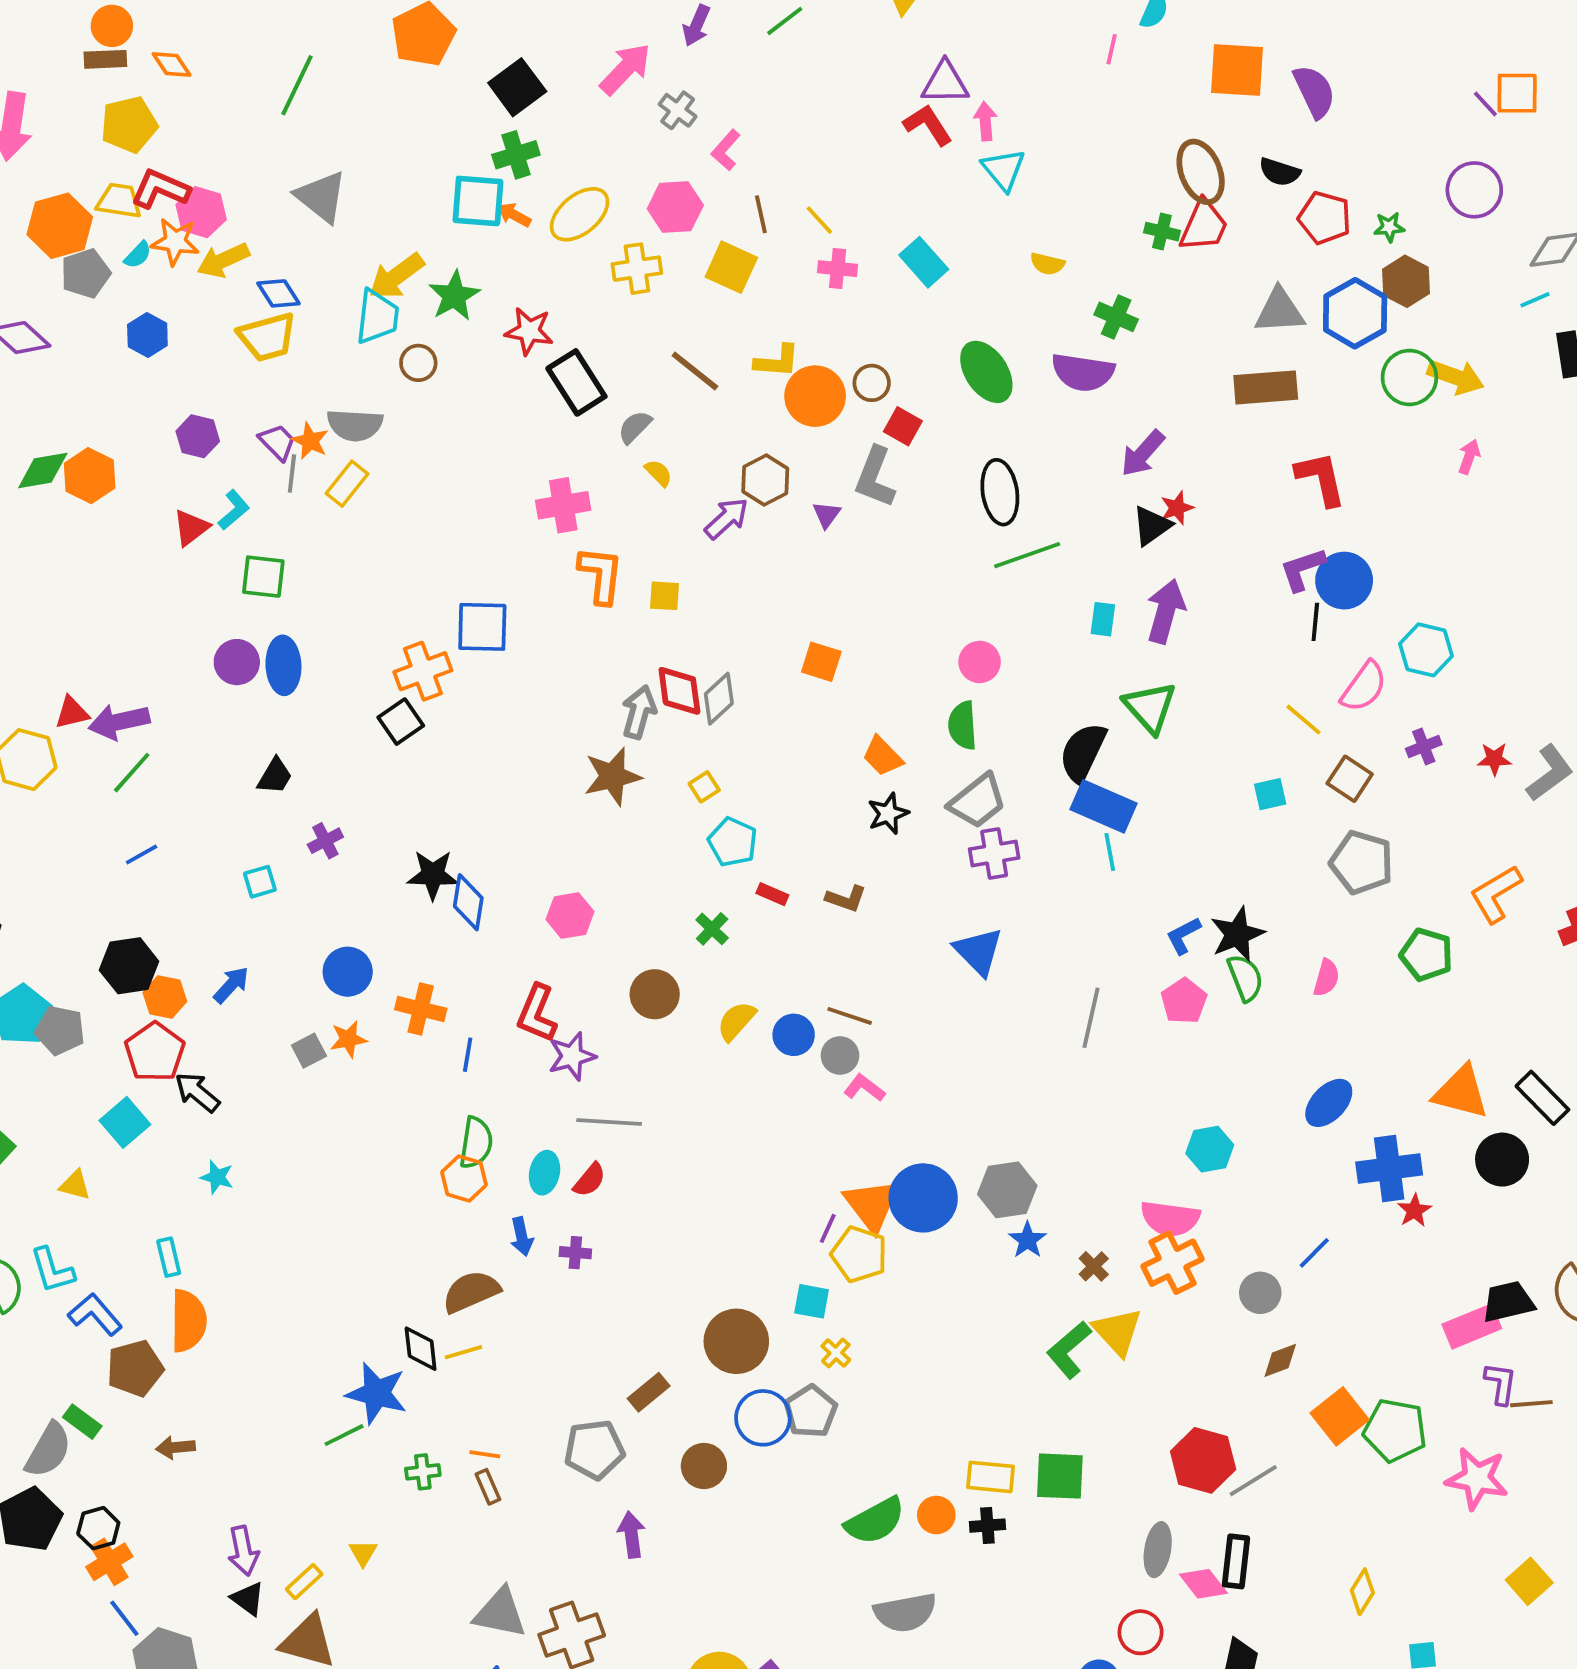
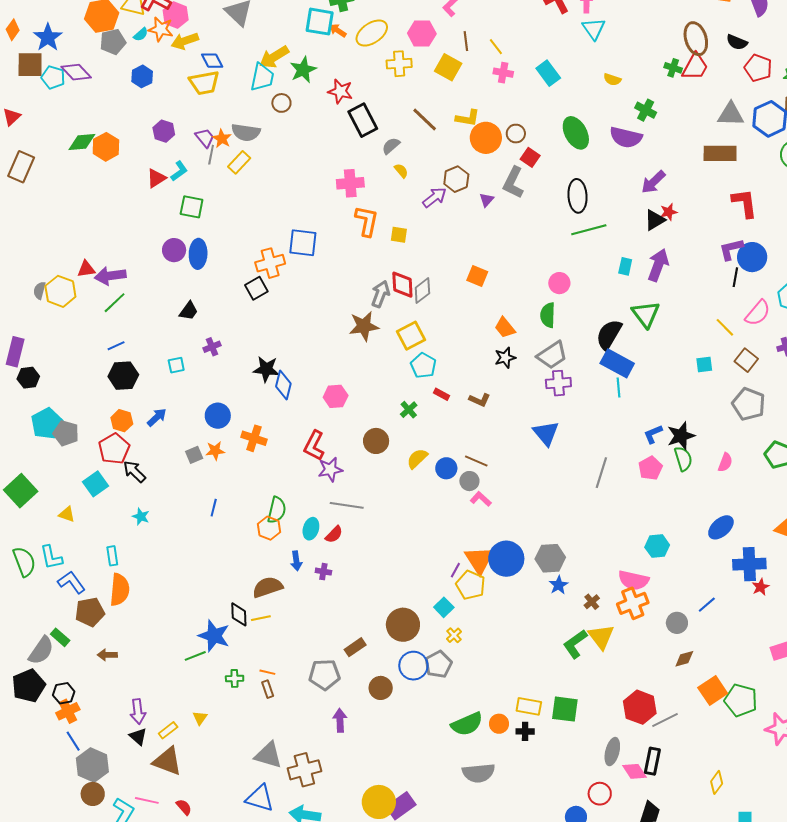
yellow square: (704, 787) -> (411, 336), size x1.8
black hexagon: (129, 966) -> (123, 376), moved
blue line: (468, 1055) -> (214, 508), moved
cyan square: (812, 1301) -> (444, 607), turned 30

